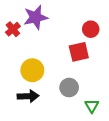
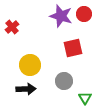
purple star: (36, 17) -> (61, 16), moved, turned 30
red circle: (91, 29) -> (84, 14), moved

